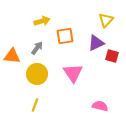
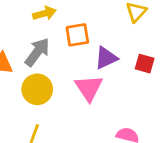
purple triangle: (96, 43) -> (106, 58), moved
gray arrow: (37, 48) -> (37, 52), size x1.5

